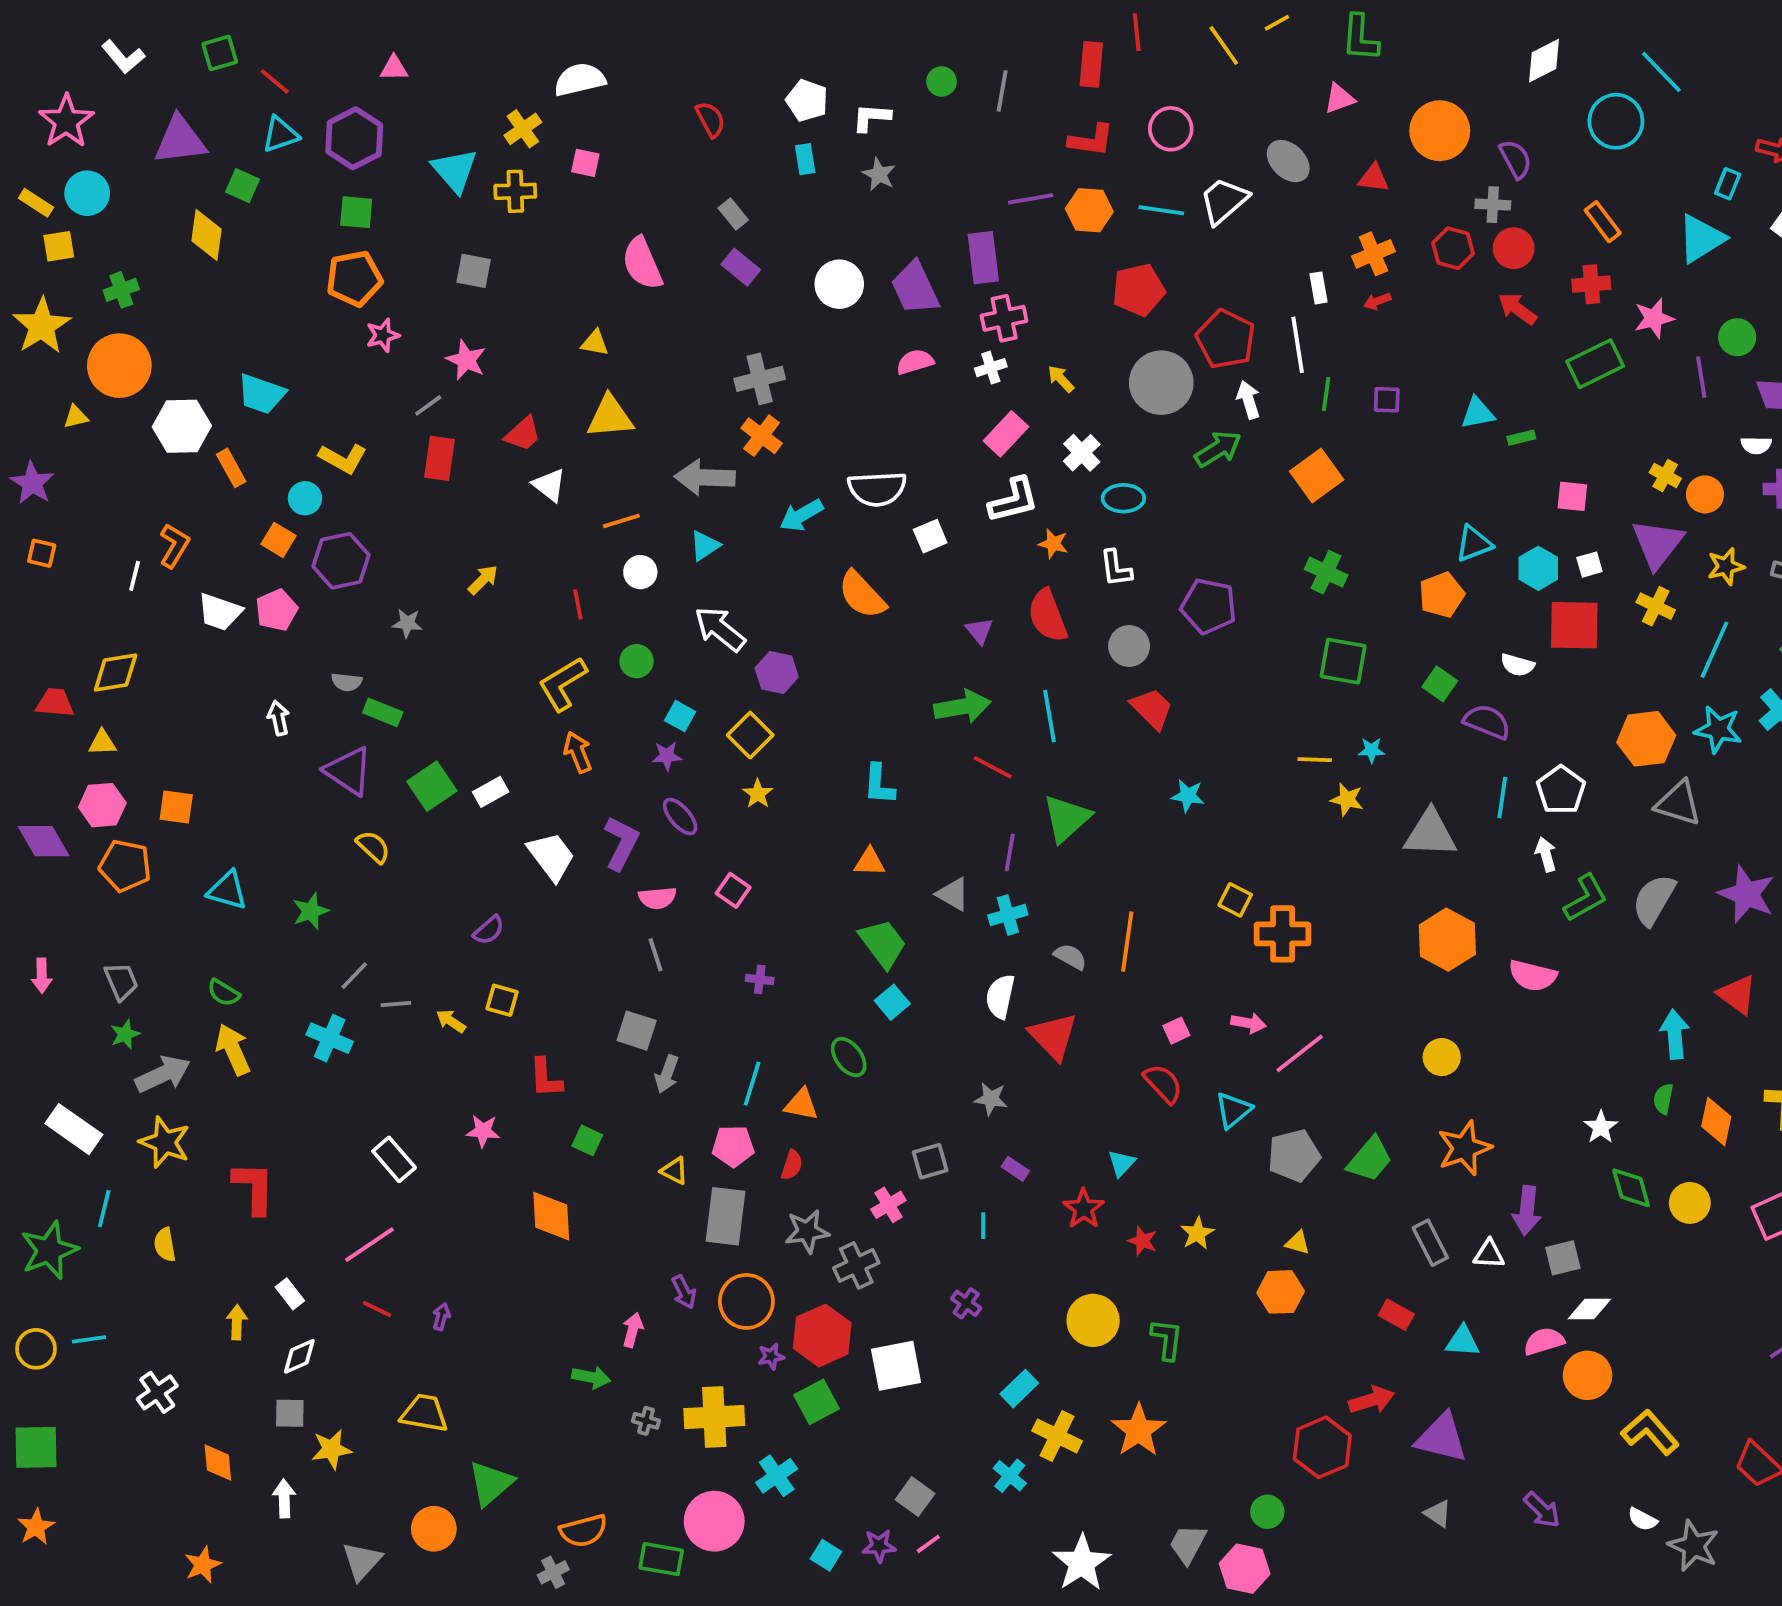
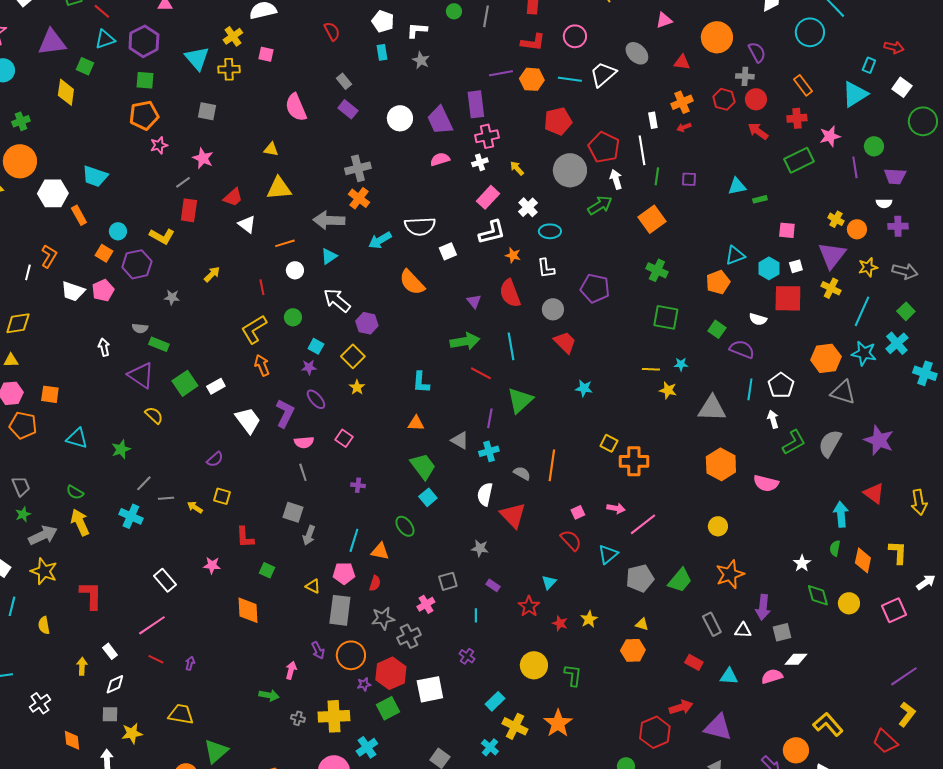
yellow L-shape: (343, 458) -> (162, 236), moved
orange circle: (1588, 1375) -> (796, 750), moved

